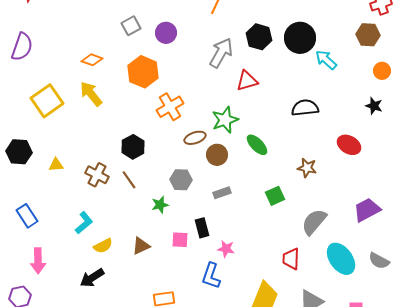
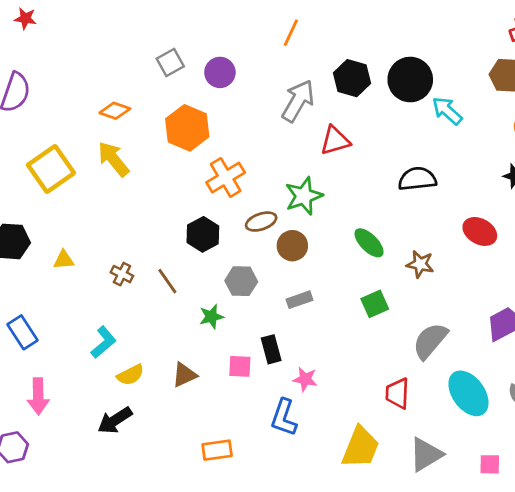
green ellipse: (257, 145) -> (369, 243), moved
black hexagon: (133, 147) -> (203, 234), moved
brown cross: (97, 175) -> (122, 274), size x0.7

